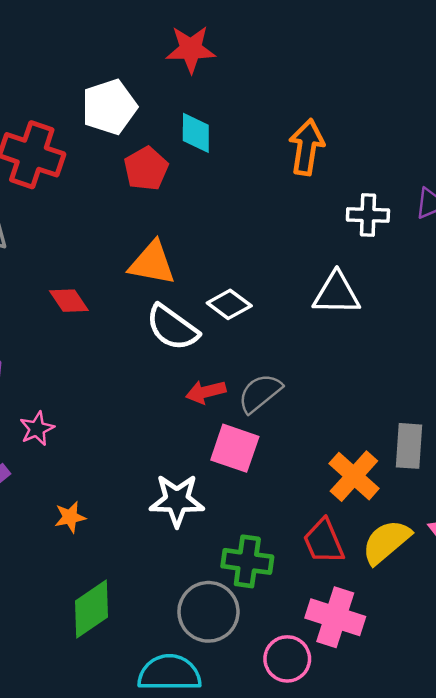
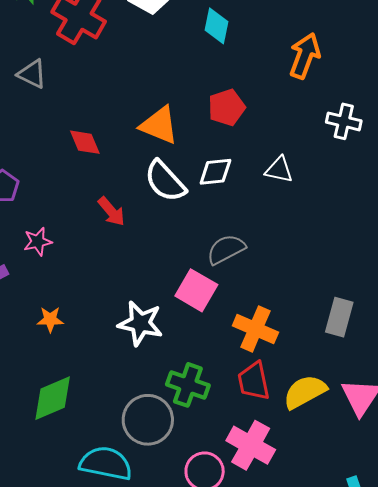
red pentagon: (146, 169) -> (227, 108), moved
white triangle: (336, 294) -> (279, 170), moved, size x0.7
white diamond: (229, 304) -> (215, 172), turned -54
red arrow: (206, 392) -> (111, 212), moved, turned -128
orange cross: (354, 476) -> (255, 329), moved, turned -30

